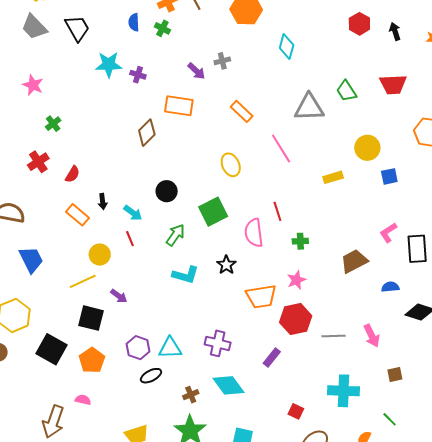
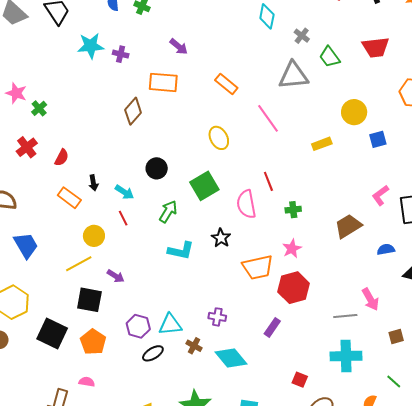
gray cross: (222, 61) -> (302, 36), moved, turned -35
pink star: (33, 85) -> (16, 93), moved
gray line: (334, 336) -> (345, 316), moved
purple cross: (218, 343) -> (217, 317), size x0.7
brown cross: (191, 395) -> (194, 346), moved, turned -35

